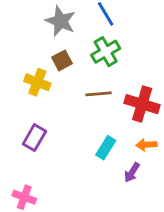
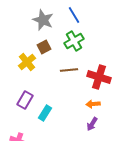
yellow cross: (37, 82) -> (27, 62), turned 30
orange arrow: (146, 145) -> (93, 104), moved
cyan rectangle: (106, 148) -> (45, 113), moved

